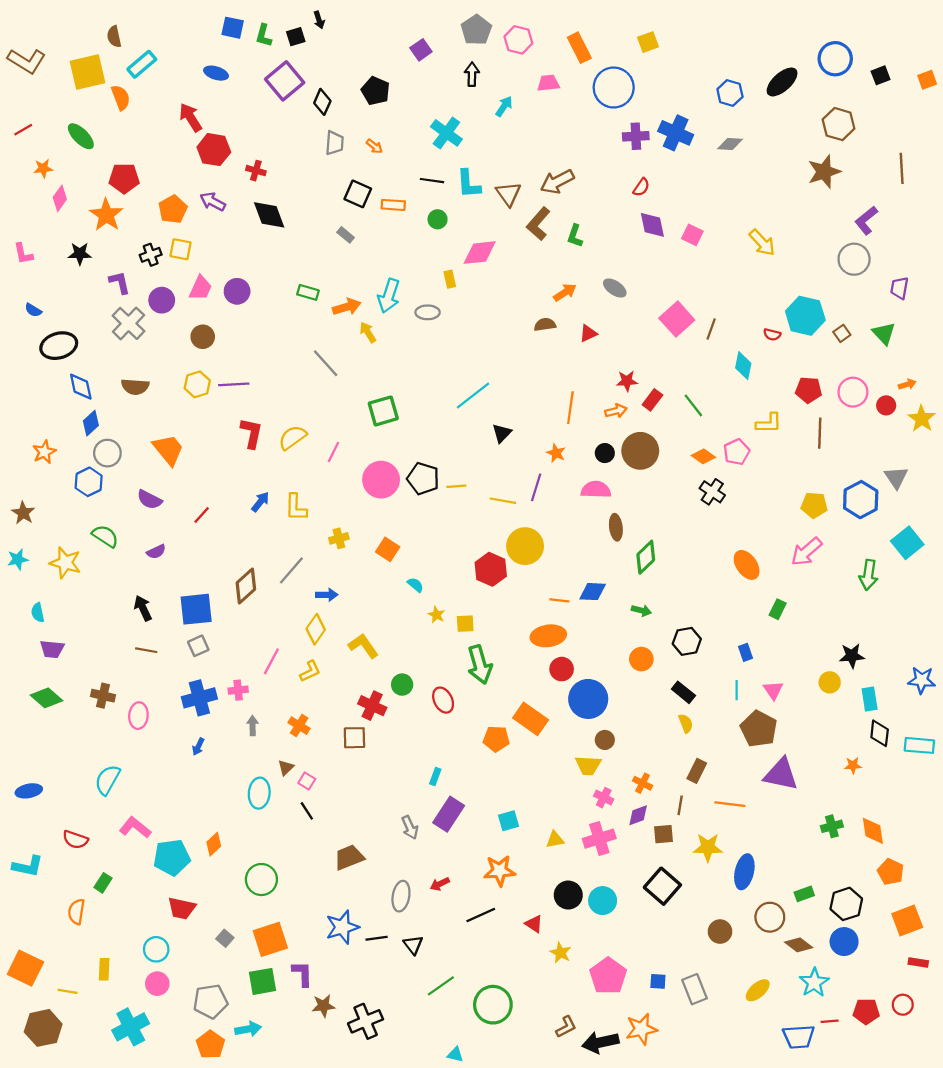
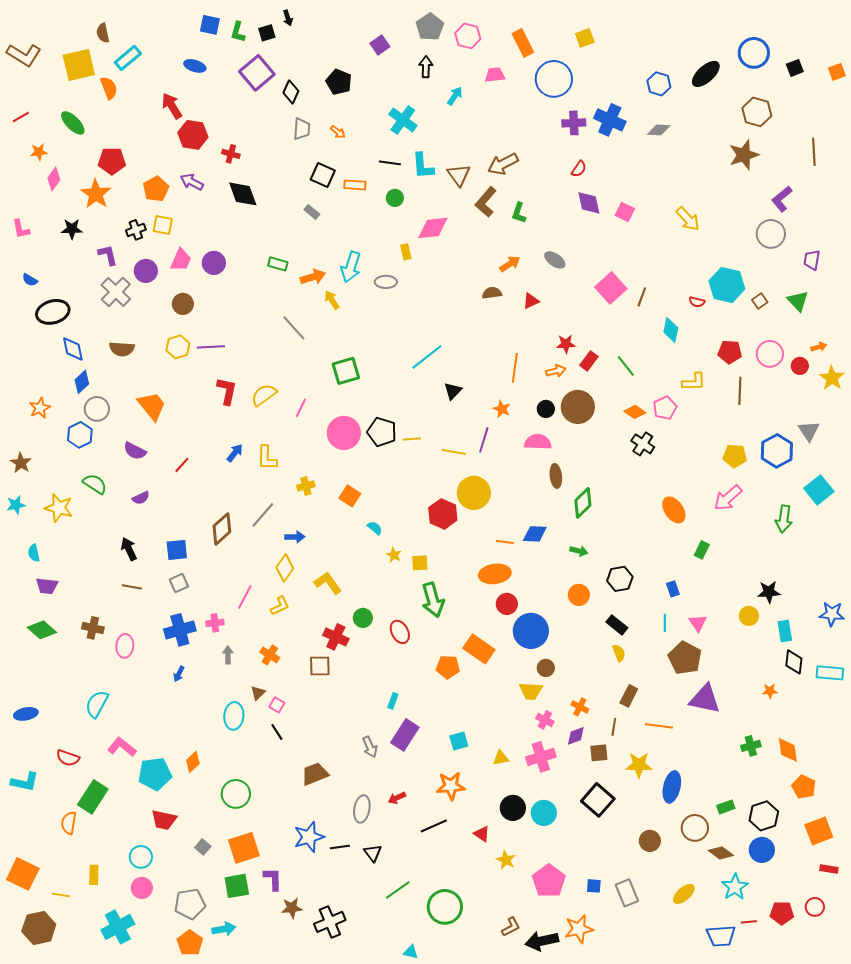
blue square: (196, 609) -> (177, 550), size x0.7
green rectangle: (103, 883) -> (93, 797), size x1.8

